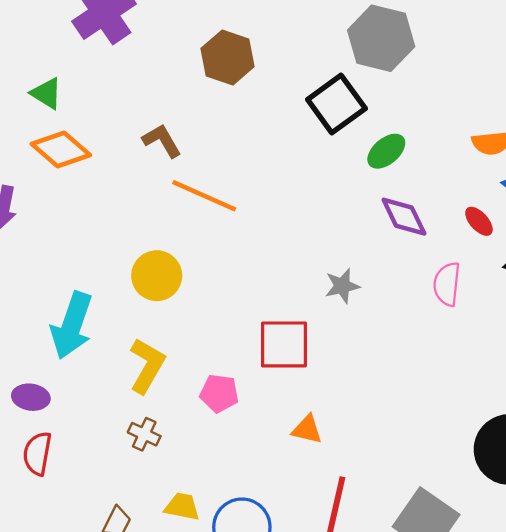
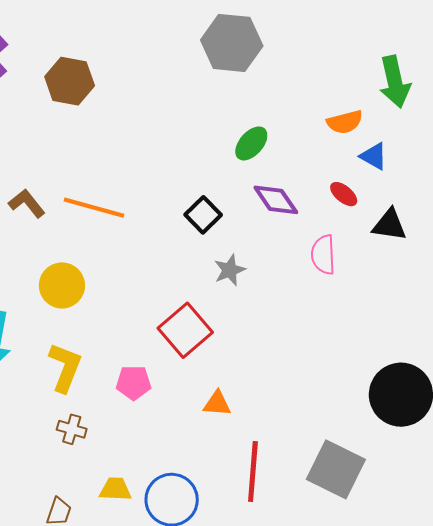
brown hexagon: (228, 57) -> (70, 81), moved
black square: (336, 104) -> (203, 215), moved, size x0.7
brown L-shape: (162, 141) -> (27, 203), moved
red square: (284, 344) -> (185, 330), turned -32

